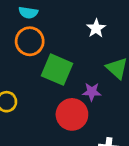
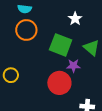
green square: (57, 70) -> (61, 45), moved

